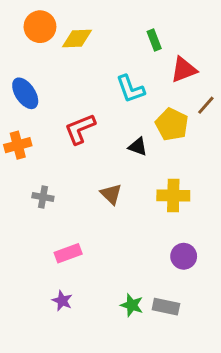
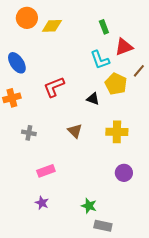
cyan L-shape: (130, 89) -> (100, 60), moved
gray rectangle: (166, 307) -> (103, 226), moved

